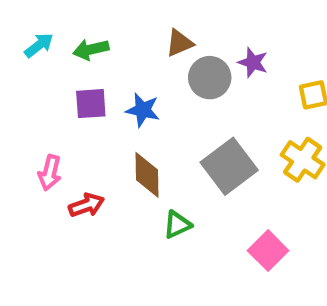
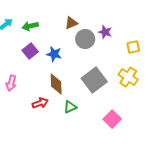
purple square: (91, 104) -> (30, 51), turned -35
red arrow: (86, 205) -> (40, 103), moved

